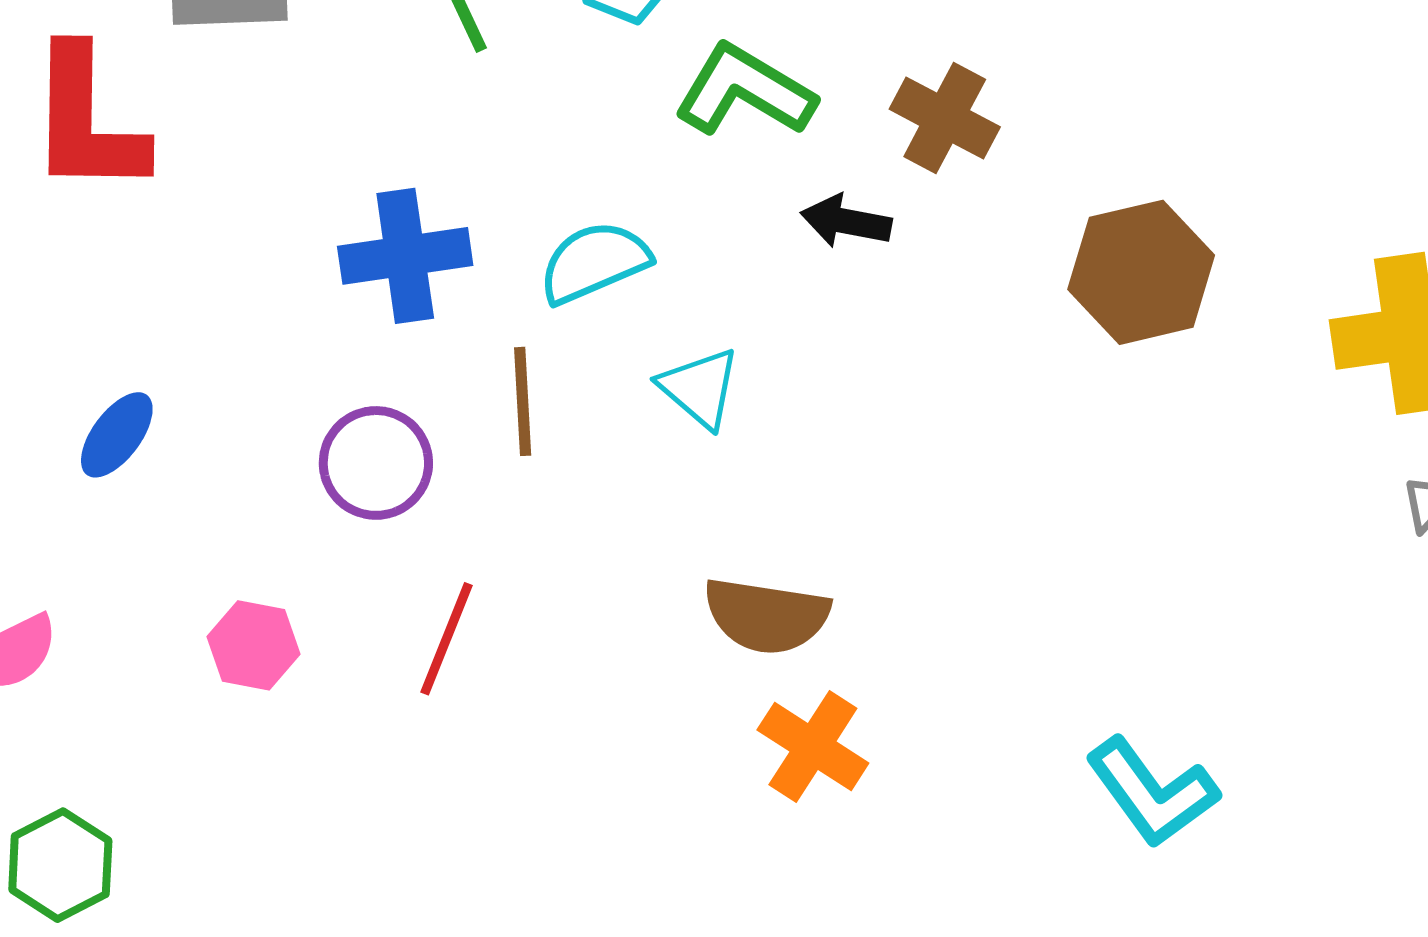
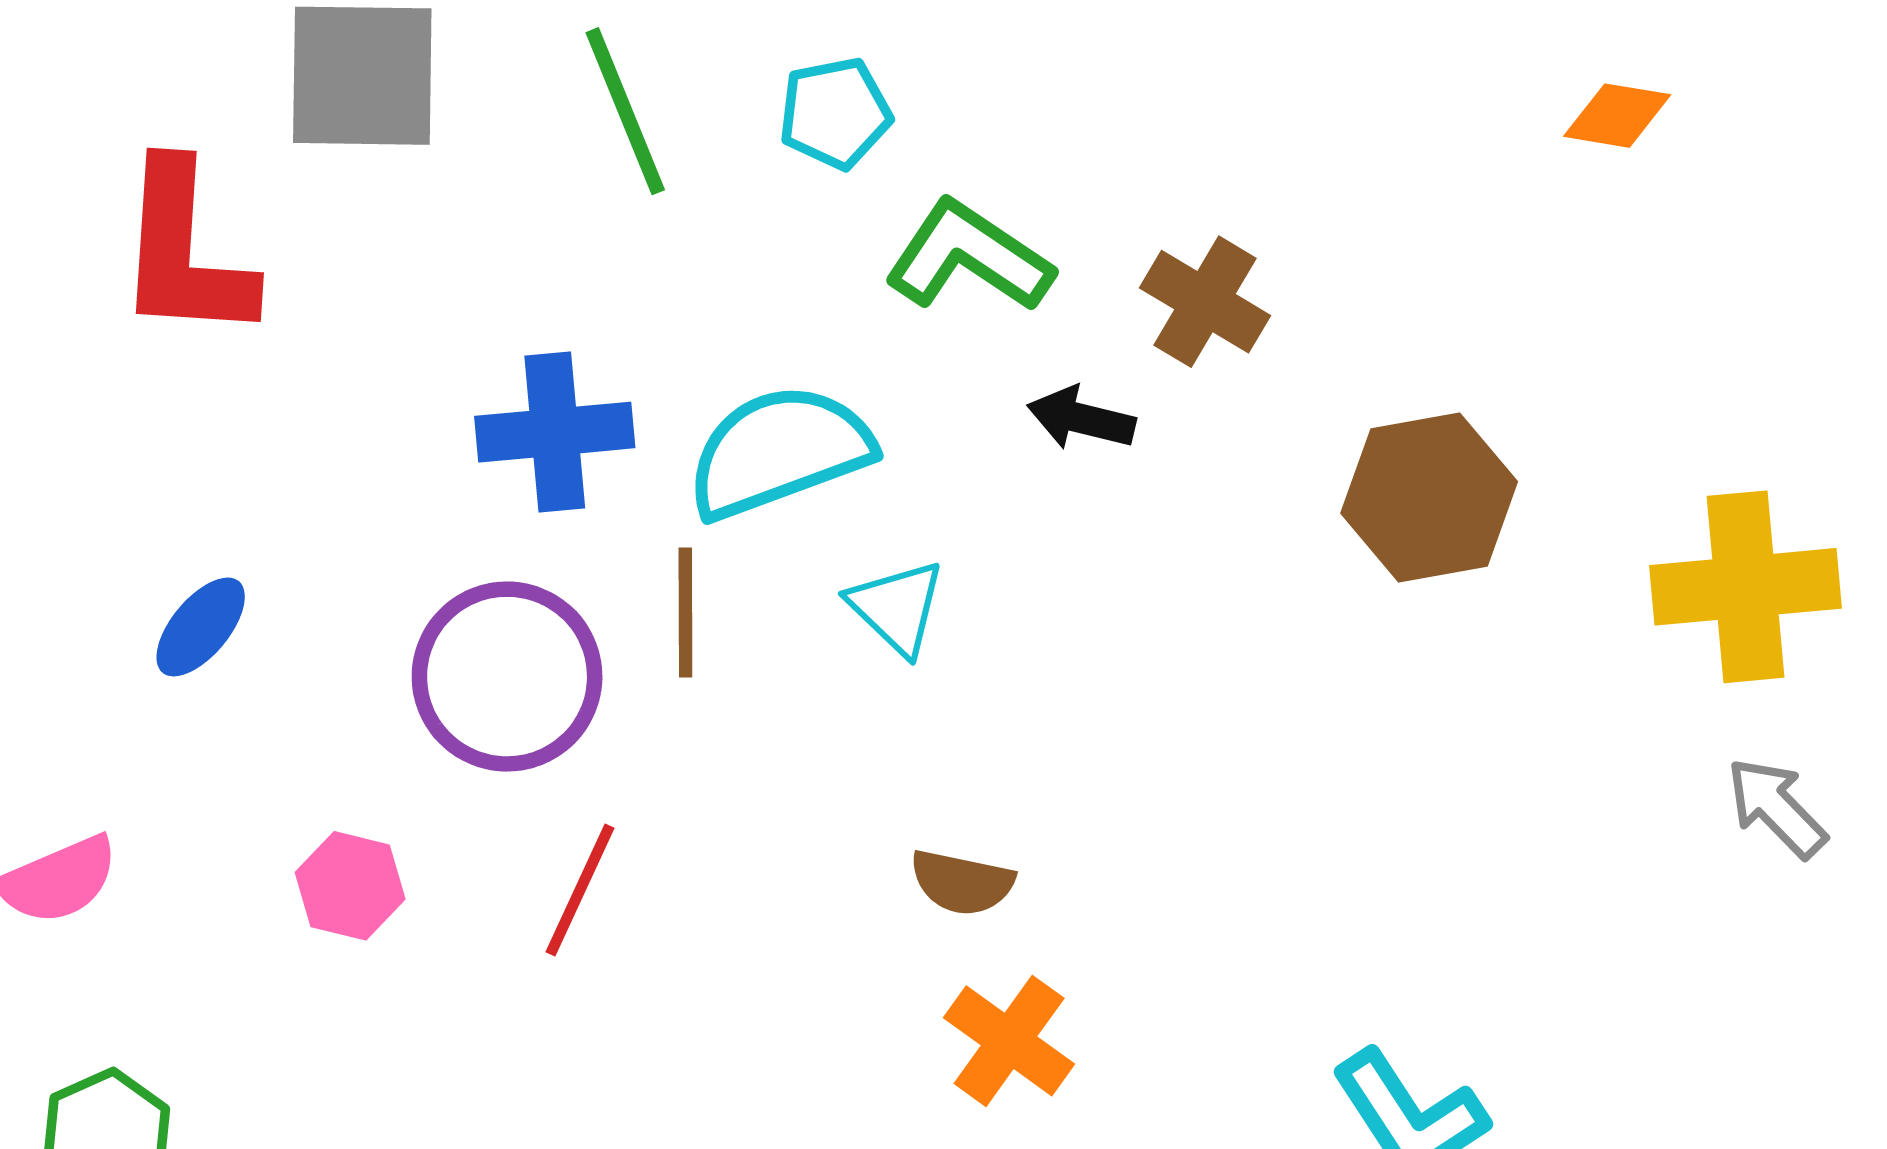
cyan semicircle: (594, 262) -> (779, 451), size x1.4
purple circle: (376, 463) -> (507, 677), size x1.4
brown semicircle: (766, 616) -> (962, 882), size x0.7

